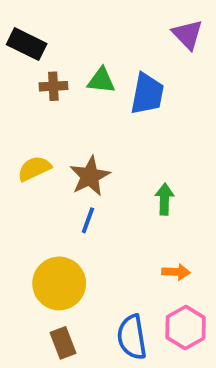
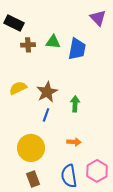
green arrow: (164, 199) -> (75, 104), moved
orange arrow: (176, 272) -> (74, 142), moved

